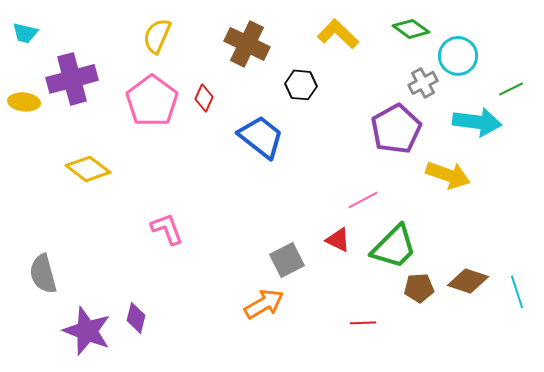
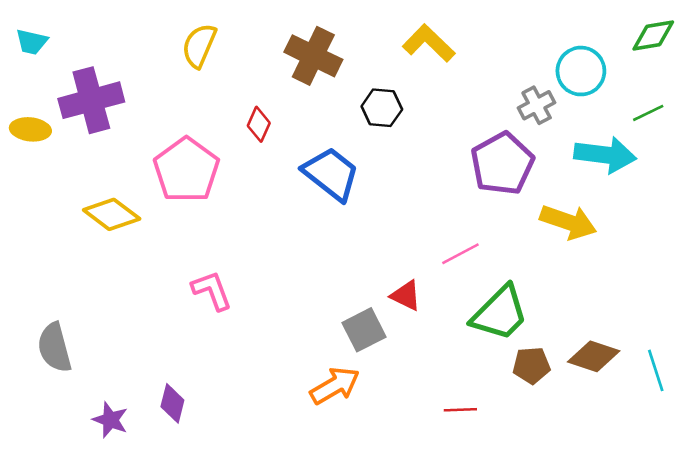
green diamond: (411, 29) -> (653, 36), moved, turned -45
pink pentagon: (152, 101) -> (186, 170), moved
red triangle: (338, 240) -> (406, 296), moved
purple star: (87, 331) -> (110, 420), size x0.6

